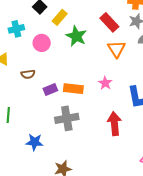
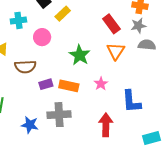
green star: (76, 36) -> (80, 55), moved
brown semicircle: (28, 74) -> (25, 67), size x1.5
blue star: (34, 142) -> (30, 125), moved

